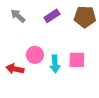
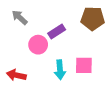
purple rectangle: (52, 16) -> (57, 32), moved
pink circle: (35, 55) -> (38, 45), moved

